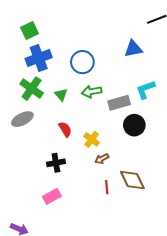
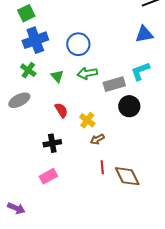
blue triangle: (133, 49) -> (144, 34), moved
green cross: (32, 89) -> (28, 70), size x0.7
brown diamond: (132, 180) -> (127, 176), moved

